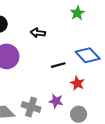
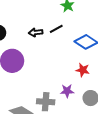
black line: (58, 65) -> (56, 29), moved

